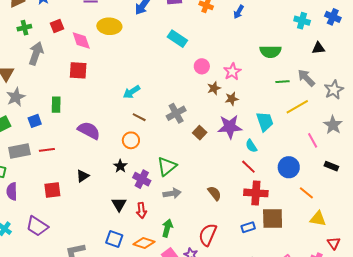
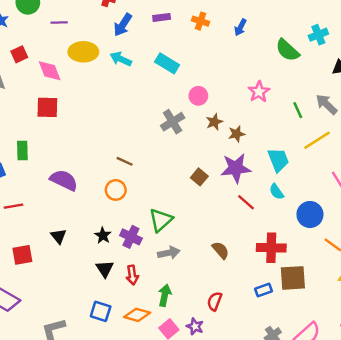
cyan cross: (302, 21) -> (318, 35), turned -35
green semicircle: (270, 52) -> (287, 50), moved, turned 45
pink star: (232, 72) -> (259, 92), moved
green line: (282, 82) -> (298, 110), turned 72
cyan arrow: (132, 92) -> (121, 59), moved, turned 60
gray cross: (176, 113) -> (173, 122), moved
cyan semicircle: (251, 146) -> (276, 192), moved
black star: (120, 166) -> (103, 235), moved
red line: (248, 167) -> (246, 202), moved
black triangle: (83, 176) -> (59, 236), turned -32
red semicircle: (208, 235) -> (215, 301), size x0.7

